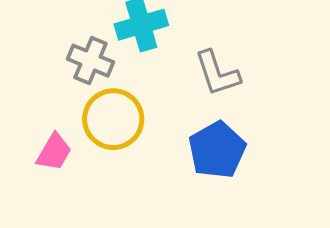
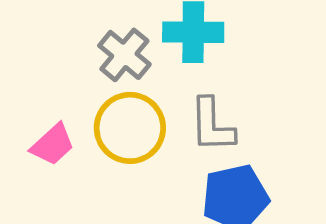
gray L-shape: (217, 73) -> (212, 125), moved

